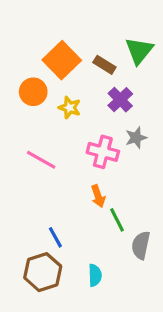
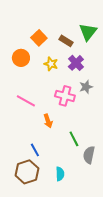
orange square: (62, 60) -> (39, 38), size x0.7
yellow star: (70, 108) -> (51, 64), moved
orange arrow: (98, 196) -> (48, 121), moved

